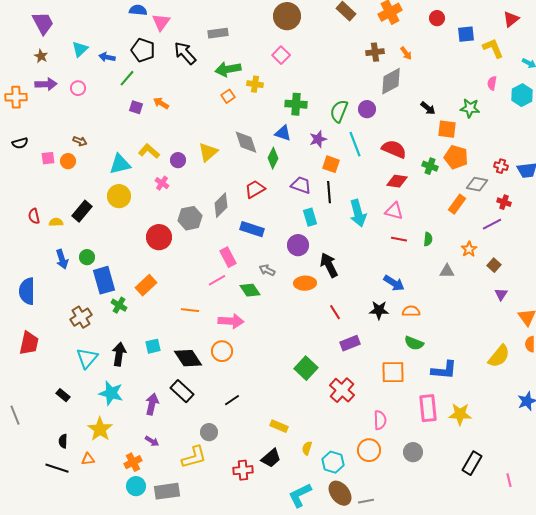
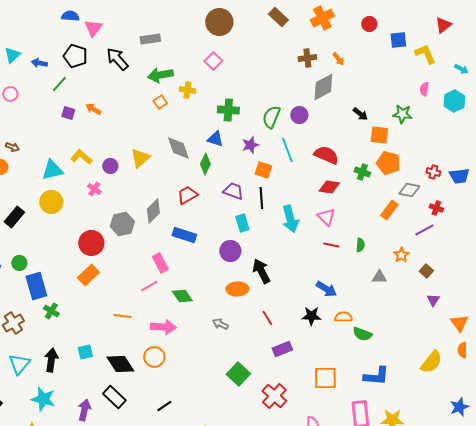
pink triangle: (394, 211) -> (326, 217), turned 30
gray arrow: (267, 270) -> (220, 324), moved
orange rectangle: (146, 285) -> (88, 275), moved
green semicircle: (414, 343) -> (362, 334), moved

